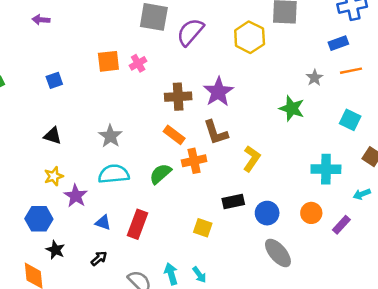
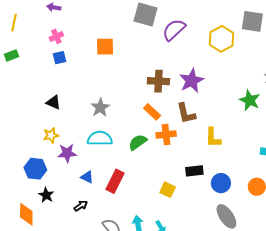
pink cross: (138, 63) -> (56, 36), moved
yellow L-shape: (252, 159) -> (213, 138), turned 140
purple star: (76, 196) -> (67, 153), turned 30

